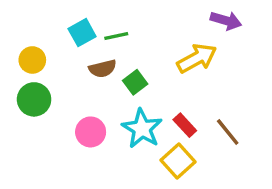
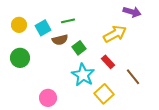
cyan square: (82, 33) -> (43, 28), moved
yellow circle: (32, 60) -> (19, 25), moved
red rectangle: (185, 125) -> (108, 62), moved
pink circle: (91, 132) -> (48, 98), moved

